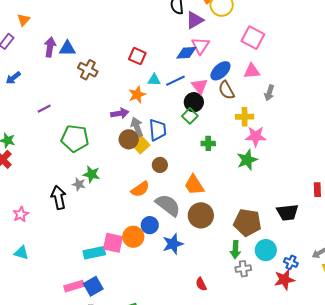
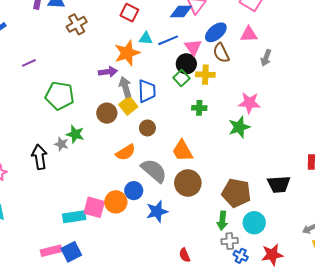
brown cross: (88, 70) -> (77, 24), turned 30
orange star: (137, 95) -> (127, 53), size x1.4
yellow cross: (245, 117) -> (205, 75), moved
brown circle: (129, 139) -> (107, 113), moved
blue cross: (291, 262) -> (241, 256), moved

